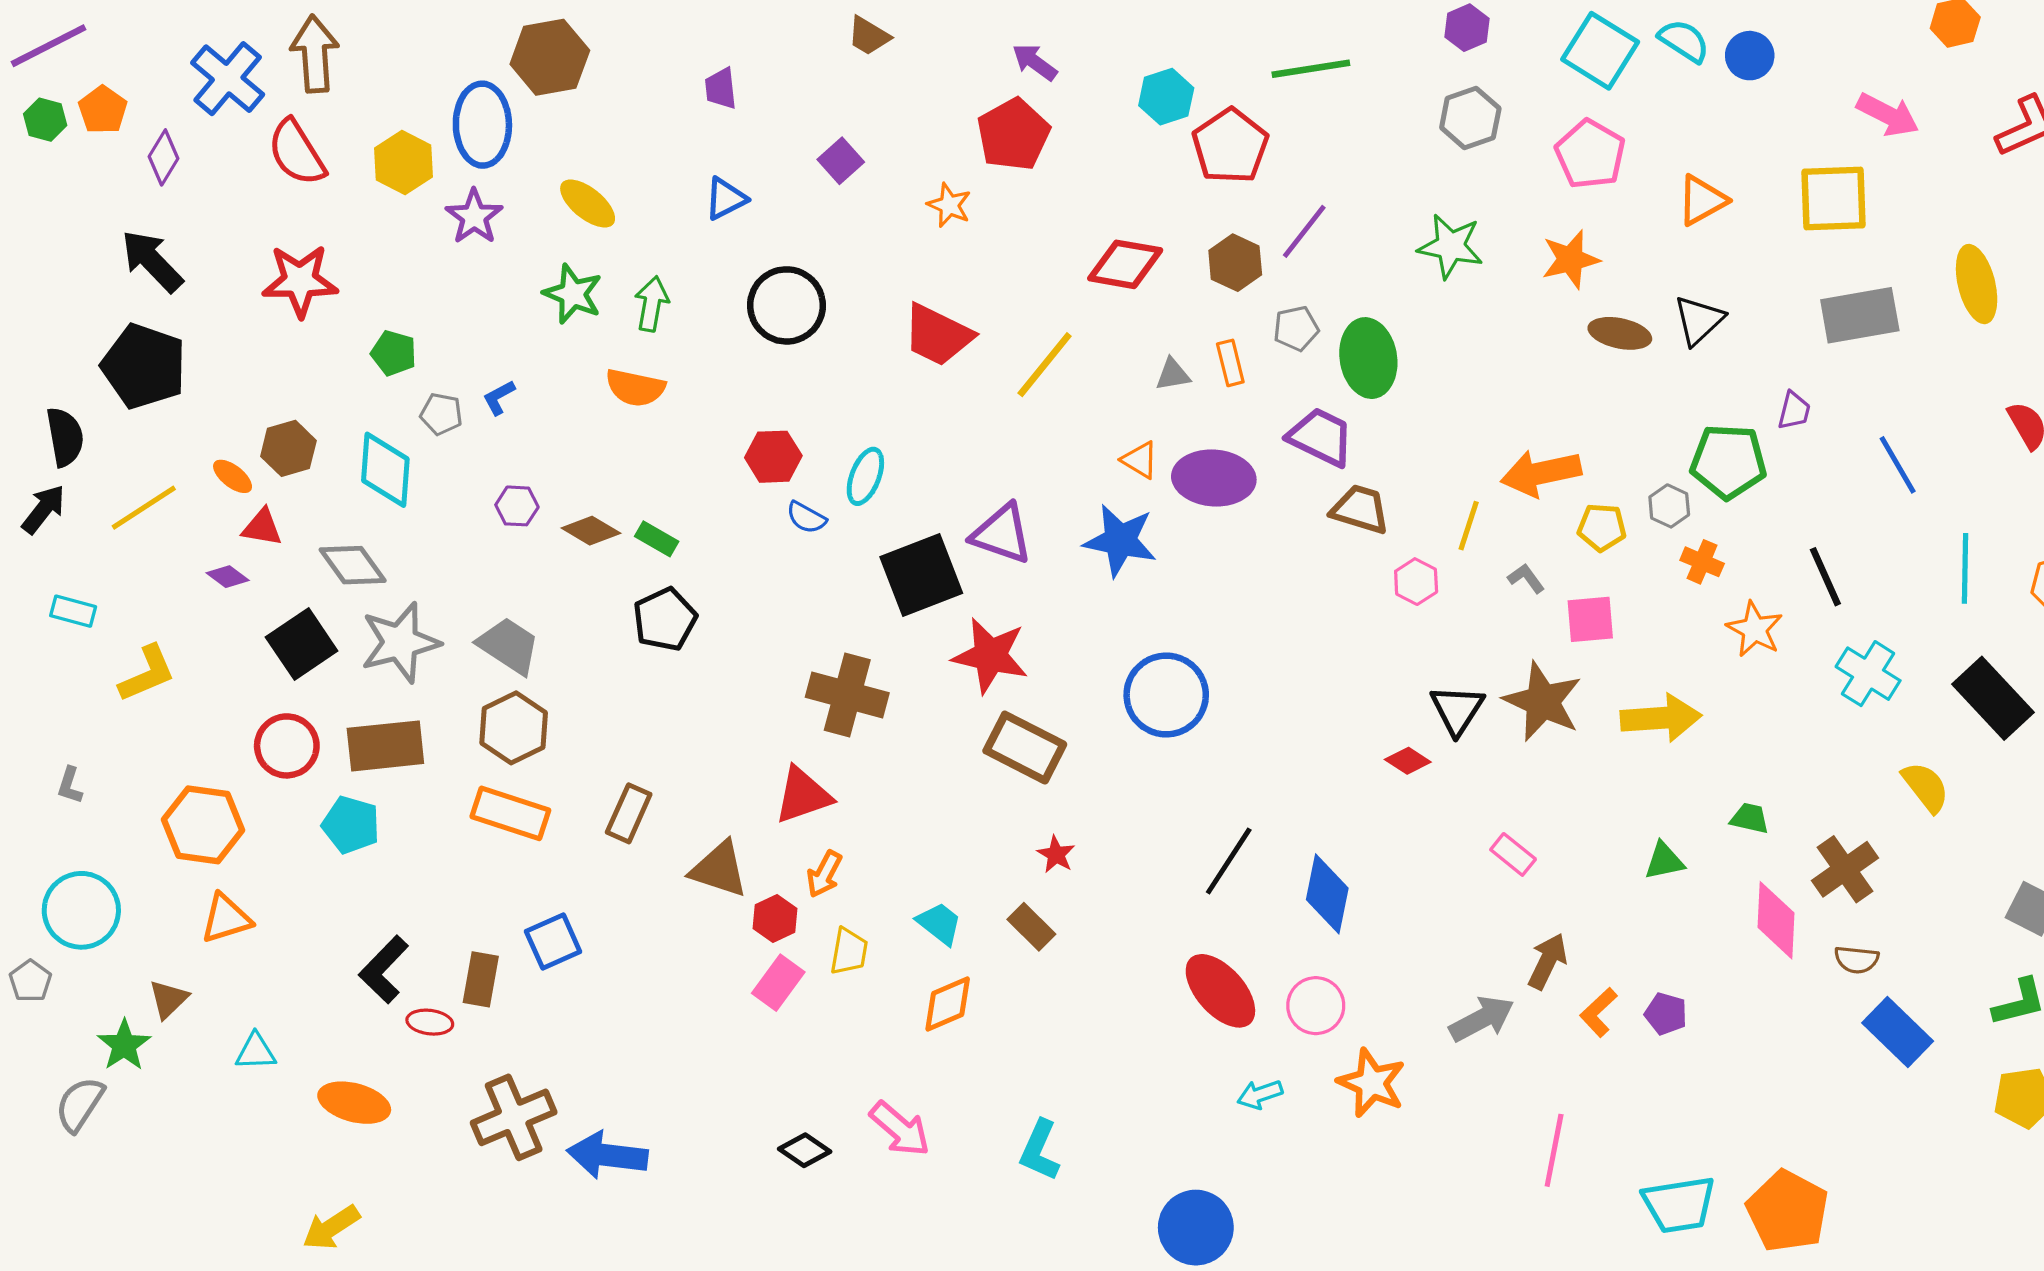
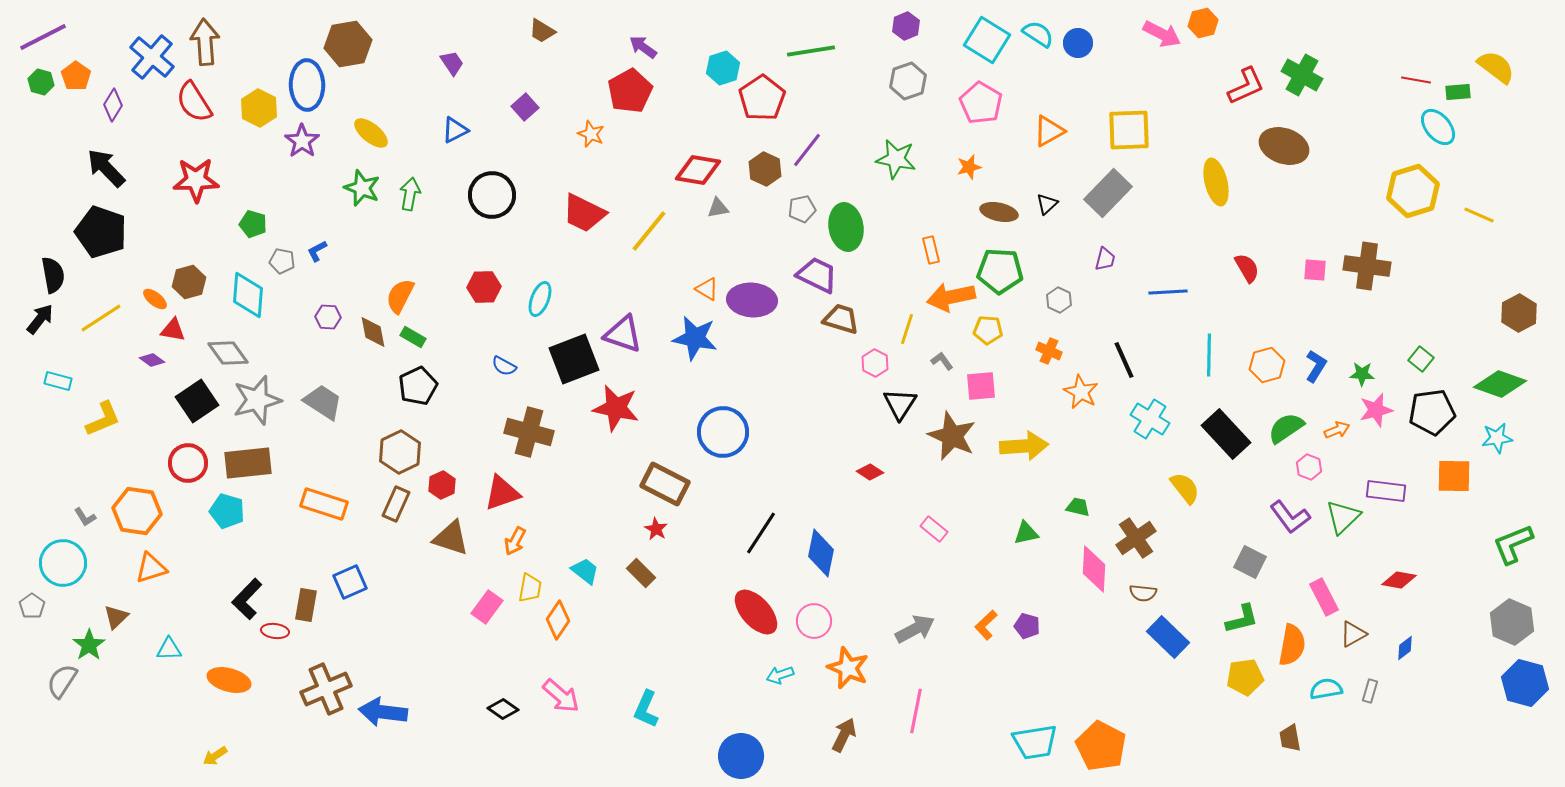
purple trapezoid: (721, 88) -> (452, 63), turned 152
pink arrow: (1888, 115) -> (1162, 34), moved
orange star: (1571, 259) -> (969, 167), size x0.7
gray rectangle: (1860, 315) -> (1108, 193), moved, turned -36
black triangle: (1699, 320) -> (1047, 204), size x0.7
orange rectangle: (1230, 363) -> (931, 250), moved
gray triangle: (1173, 374) -> (718, 208), moved
orange semicircle: (635, 388) -> (400, 296), moved, turned 105
green pentagon: (1728, 462) -> (1000, 271), moved
blue line: (1898, 465) -> (1168, 292), turned -63
gray hexagon: (1669, 506) -> (1059, 300), moved
blue semicircle: (806, 517) -> (504, 366), moved
brown diamond: (591, 531) -> (373, 332), turned 48
black triangle: (1457, 710) -> (900, 404), moved
brown hexagon: (514, 728) -> (400, 452), moved
brown rectangle: (1025, 748) -> (665, 484), moved
gray L-shape: (70, 785) -> (85, 517), moved, turned -50
red hexagon: (775, 919) -> (442, 485), moved
brown arrow: (1548, 961) -> (844, 735), moved
orange diamond: (948, 1004) -> (558, 620), moved, turned -33
pink line: (1554, 1150) -> (916, 711), moved
yellow arrow: (331, 1228) -> (215, 756), size x0.7

